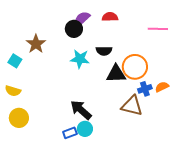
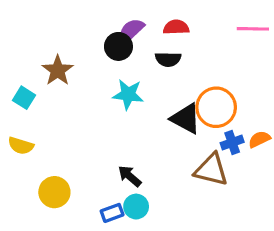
pink line: (158, 29) -> (253, 29), moved
black semicircle: (104, 51) -> (168, 59), moved
black triangle: (116, 74) -> (186, 118), turned 30
black arrow: (81, 110) -> (130, 176), size x0.7
yellow circle: (19, 118) -> (54, 192), moved

